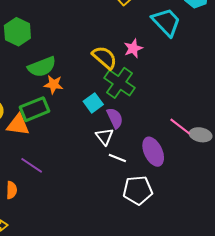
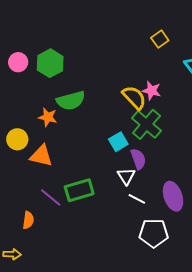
pink star: (133, 48) -> (152, 91), moved, turned 30
orange star: (54, 84) -> (48, 117), moved
green rectangle: (34, 109) -> (79, 190), moved

